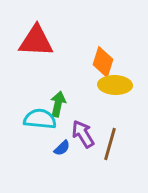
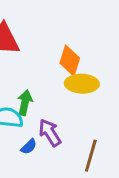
brown line: (110, 144) -> (91, 156), moved

